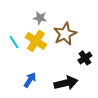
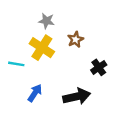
brown star: (65, 34) -> (76, 40), size x0.6
cyan line: (14, 42) -> (16, 64), moved, turned -48

